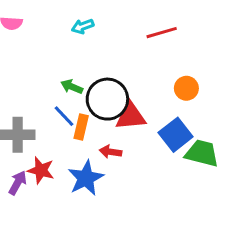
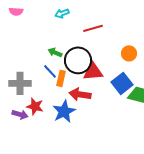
red line: (162, 33) -> (93, 28), moved
red arrow: (111, 152) -> (80, 94), size x1.5
purple arrow: (18, 183) -> (20, 114), turned 77

